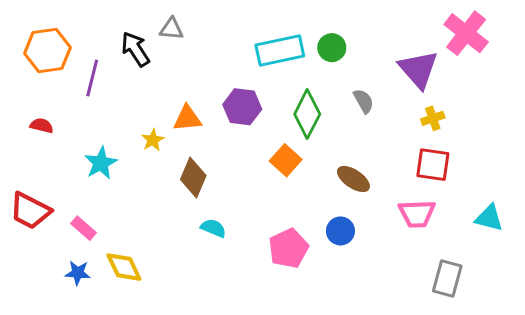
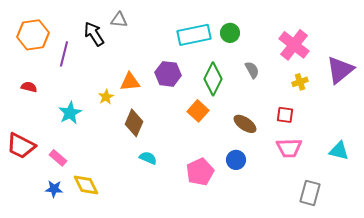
pink cross: (466, 33) -> (294, 45), moved
purple triangle: (418, 69) -> (340, 70), moved, turned 32
red square: (433, 165) -> (285, 115), moved, size x0.7

